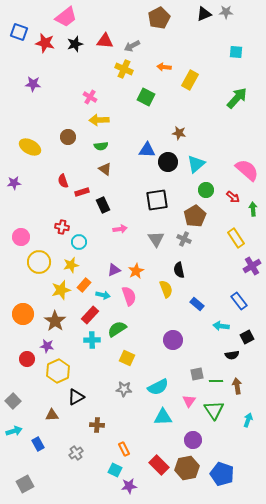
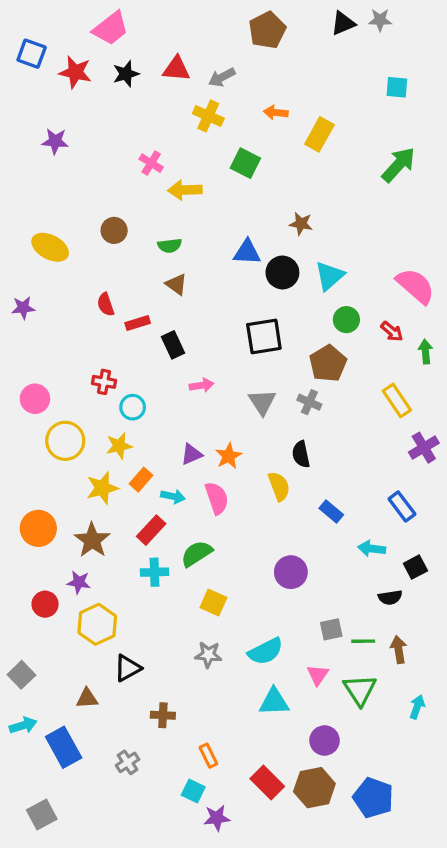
yellow arrow: (99, 120) -> (185, 190), moved
blue rectangle: (38, 444) -> (64, 747), size x1.6

